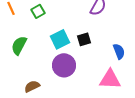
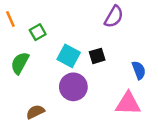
green square: (38, 11) -> (38, 32), moved
cyan square: (60, 39) -> (69, 56), turned -36

